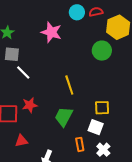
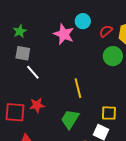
cyan circle: (77, 12) -> (83, 21), moved
red semicircle: (96, 12) -> (106, 31), moved, turned -32

